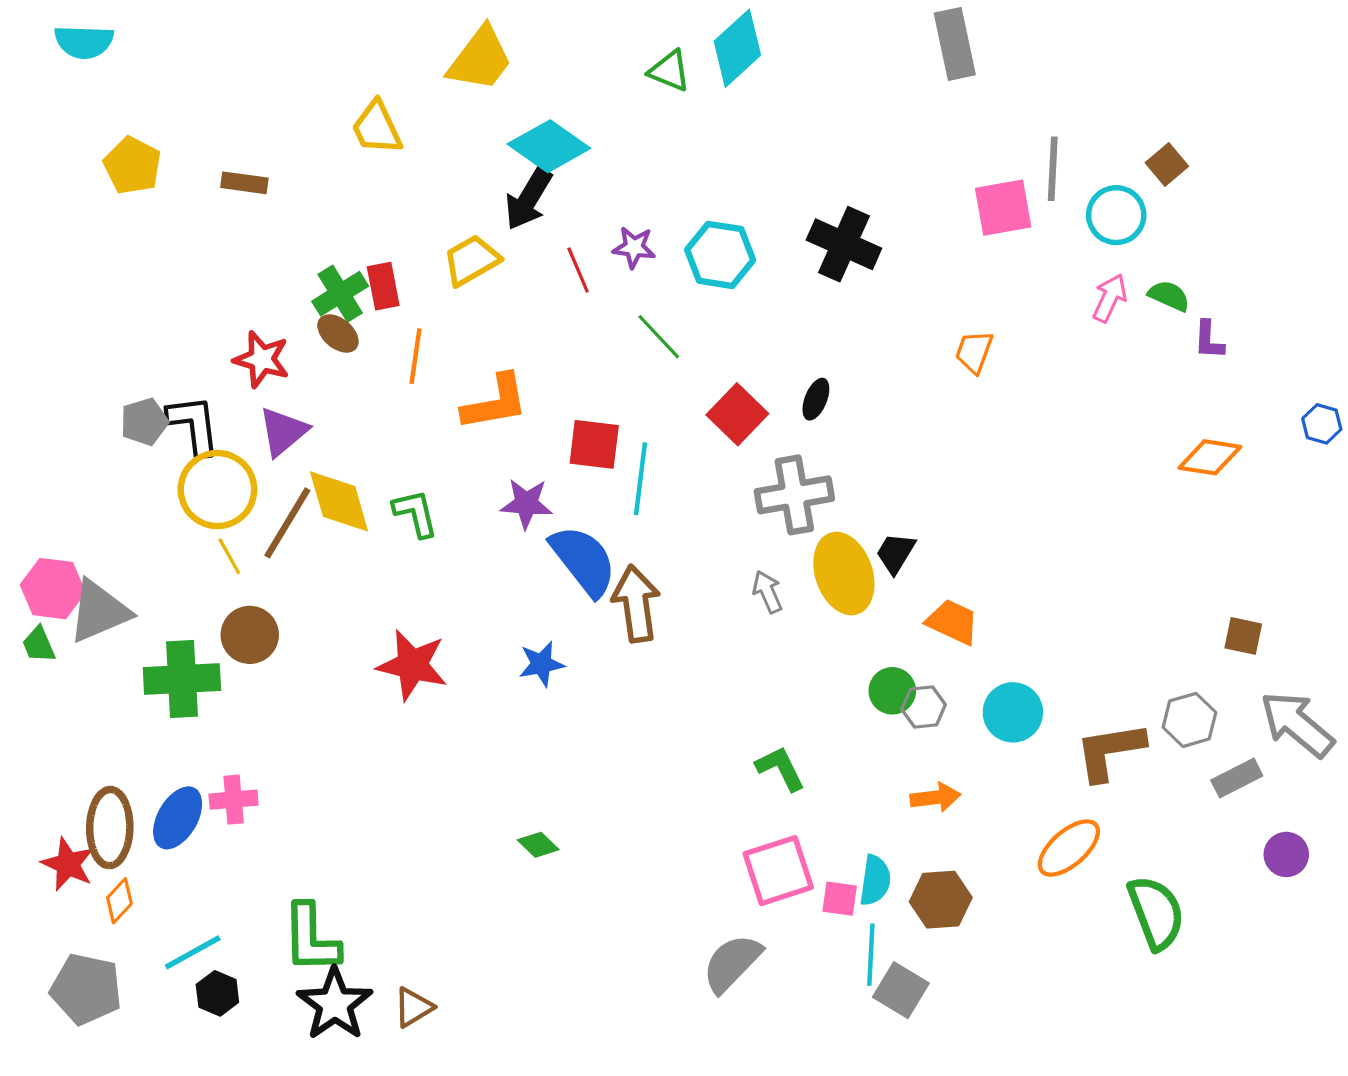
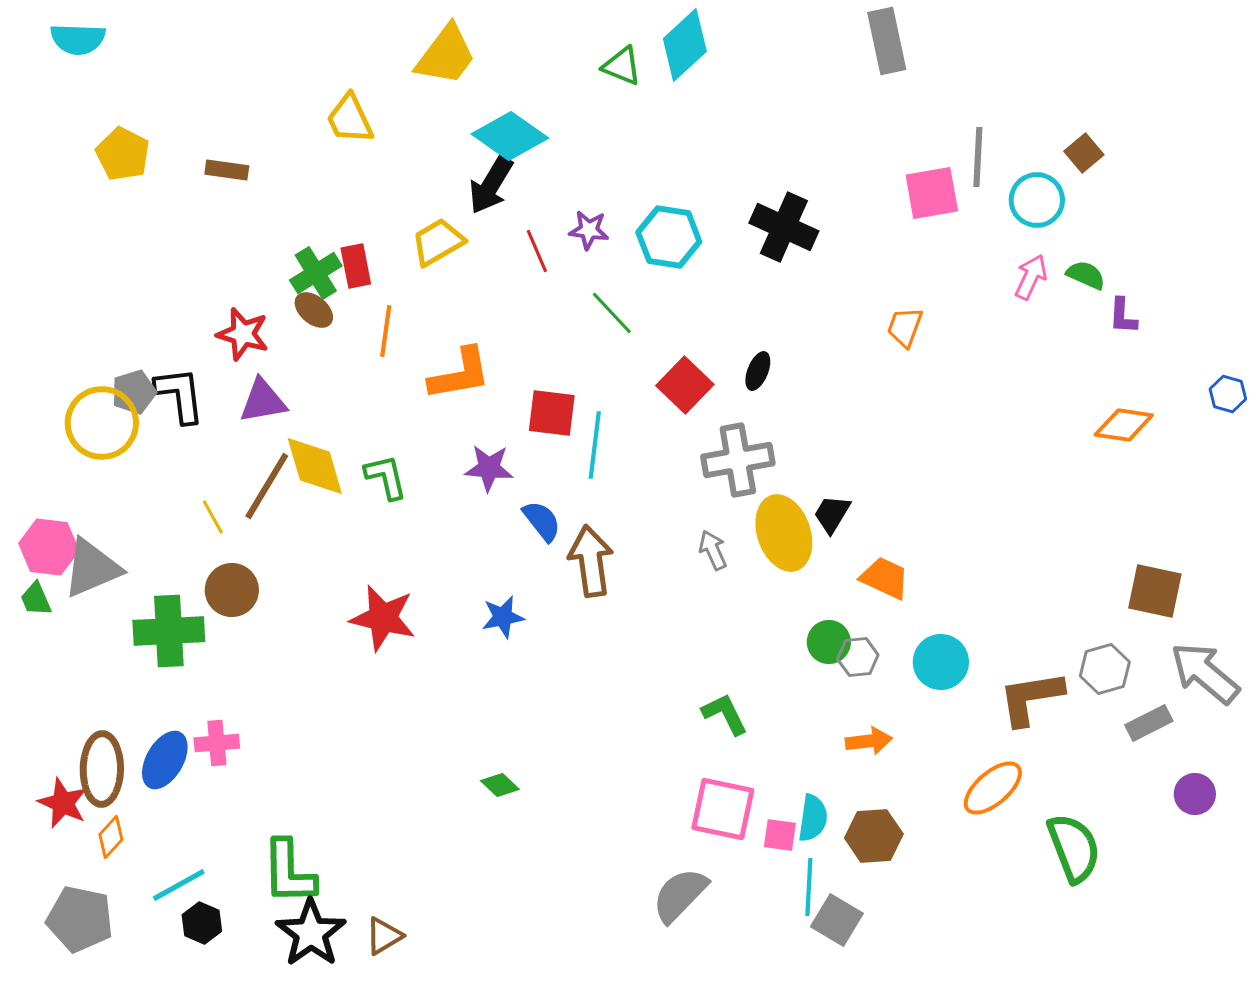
purple triangle: (283, 431) -> (263, 401), turned 30
yellow circle: (217, 490) -> (102, 423), moved
blue semicircle: (583, 561) -> (542, 521), size x0.6
brown square: (1243, 636) -> (1155, 591), size x1.5
pink square: (778, 871) -> (723, 809), turned 30

